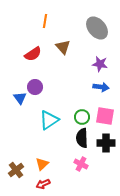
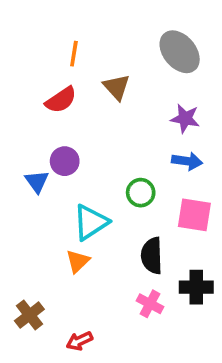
orange line: (45, 21) -> (74, 54), moved
green circle: (82, 117) -> (141, 193), moved
black cross: (106, 143) -> (196, 287), moved
orange triangle: (42, 164) -> (78, 261), moved

